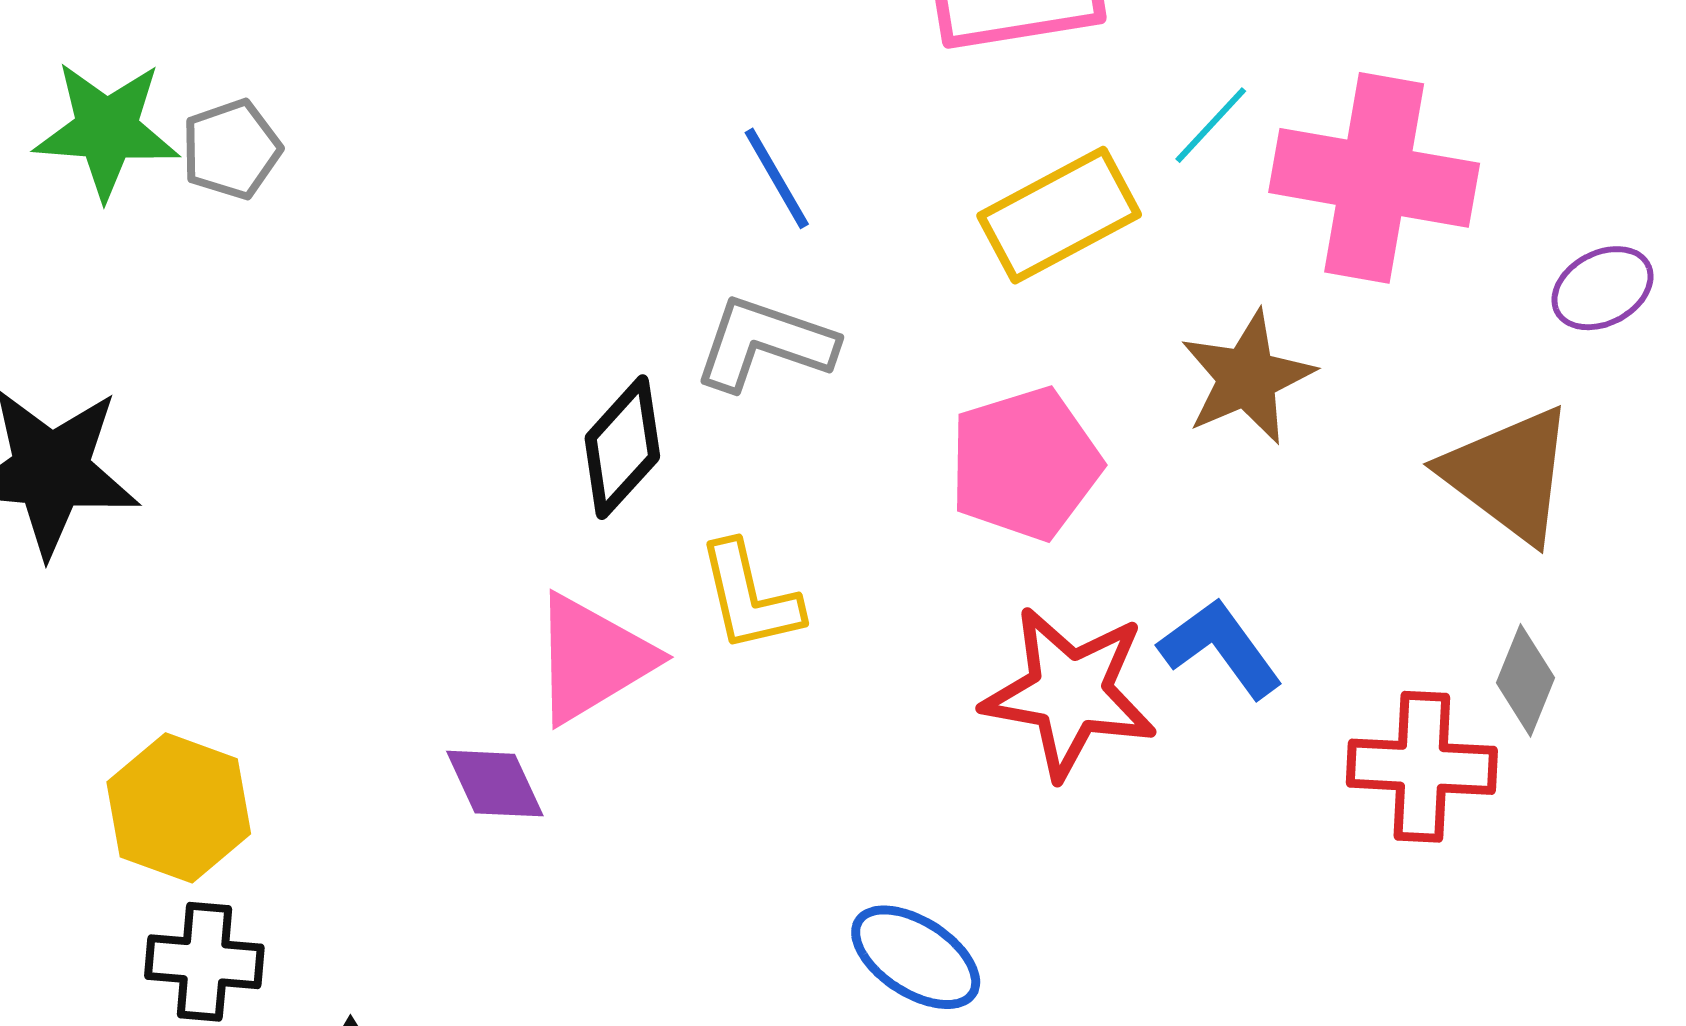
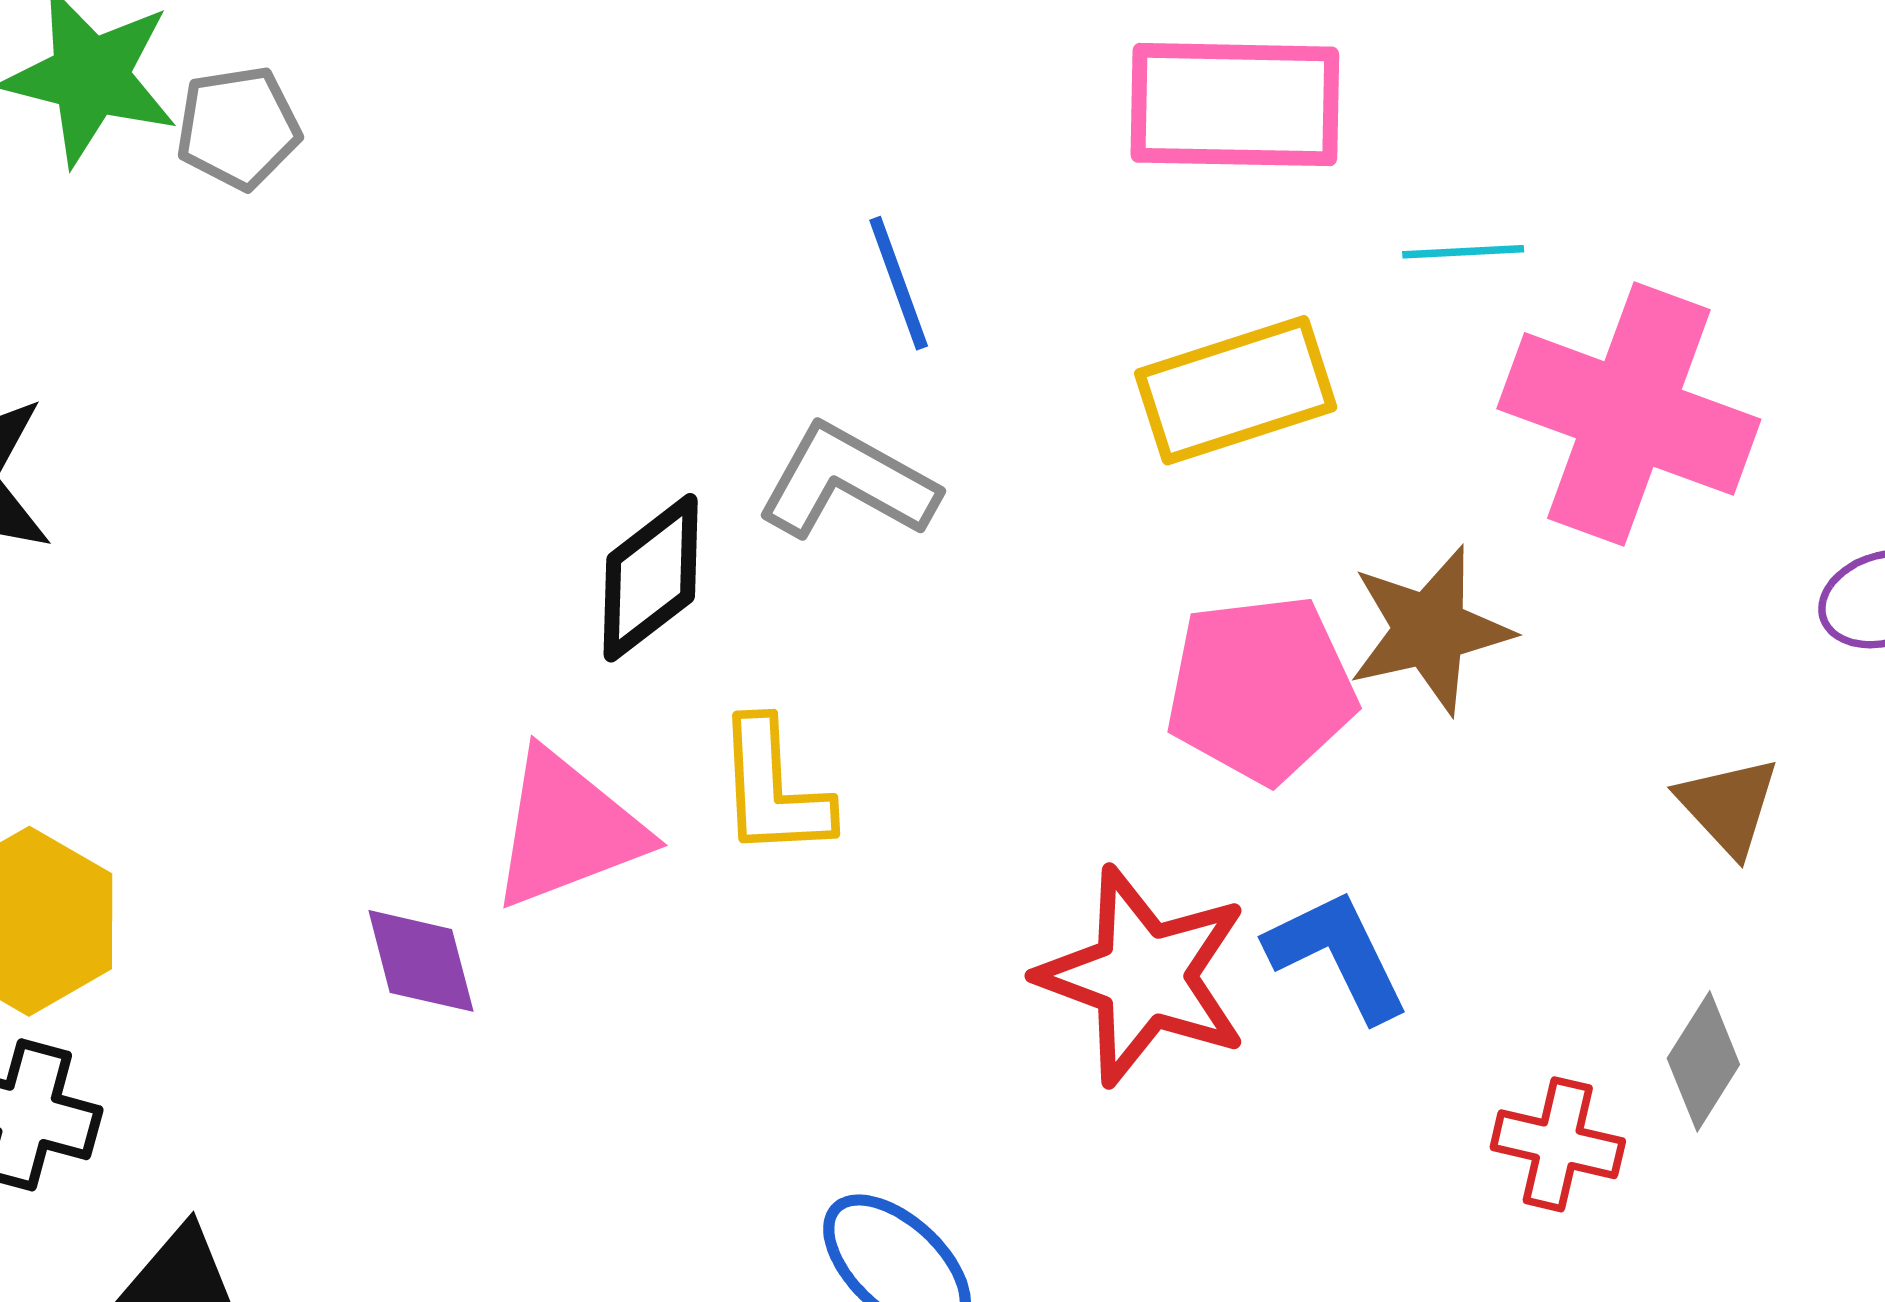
cyan line: (1211, 125) -> (1463, 252), moved, turned 34
pink pentagon: (1025, 464) -> (1261, 689), moved
brown triangle: (1509, 474) -> (1728, 806), size x0.6
red cross: (1422, 767) -> (1558, 1144), size x0.7

